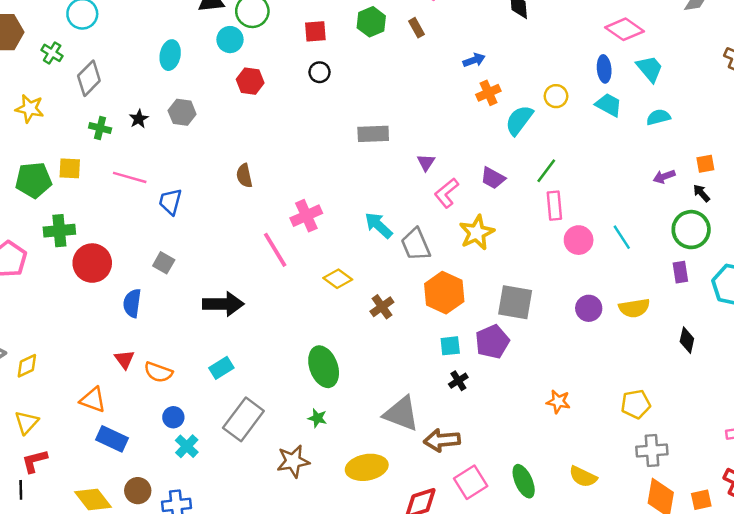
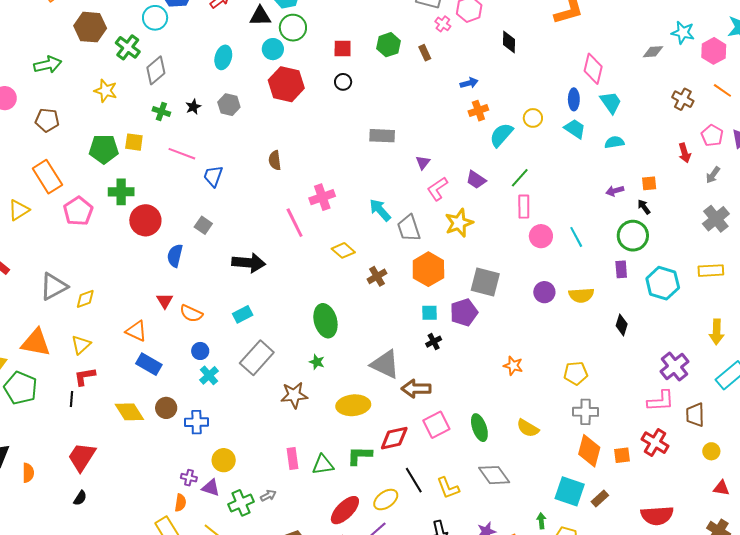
pink diamond: (625, 29) -> (593, 69), turned 64
green cross: (52, 53) -> (128, 47), size x1.4
red hexagon: (250, 81) -> (286, 84), size x1.6

